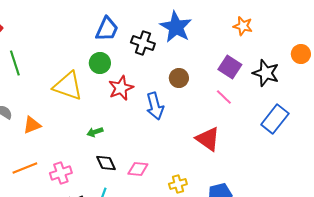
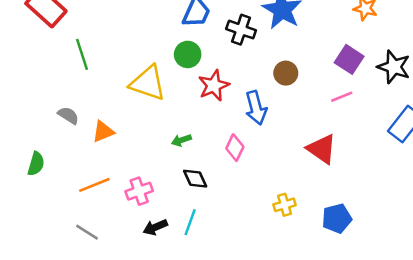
pink line: (224, 97) -> (342, 97), turned -66
pink diamond: (138, 169) -> (235, 148), moved, turned -70

